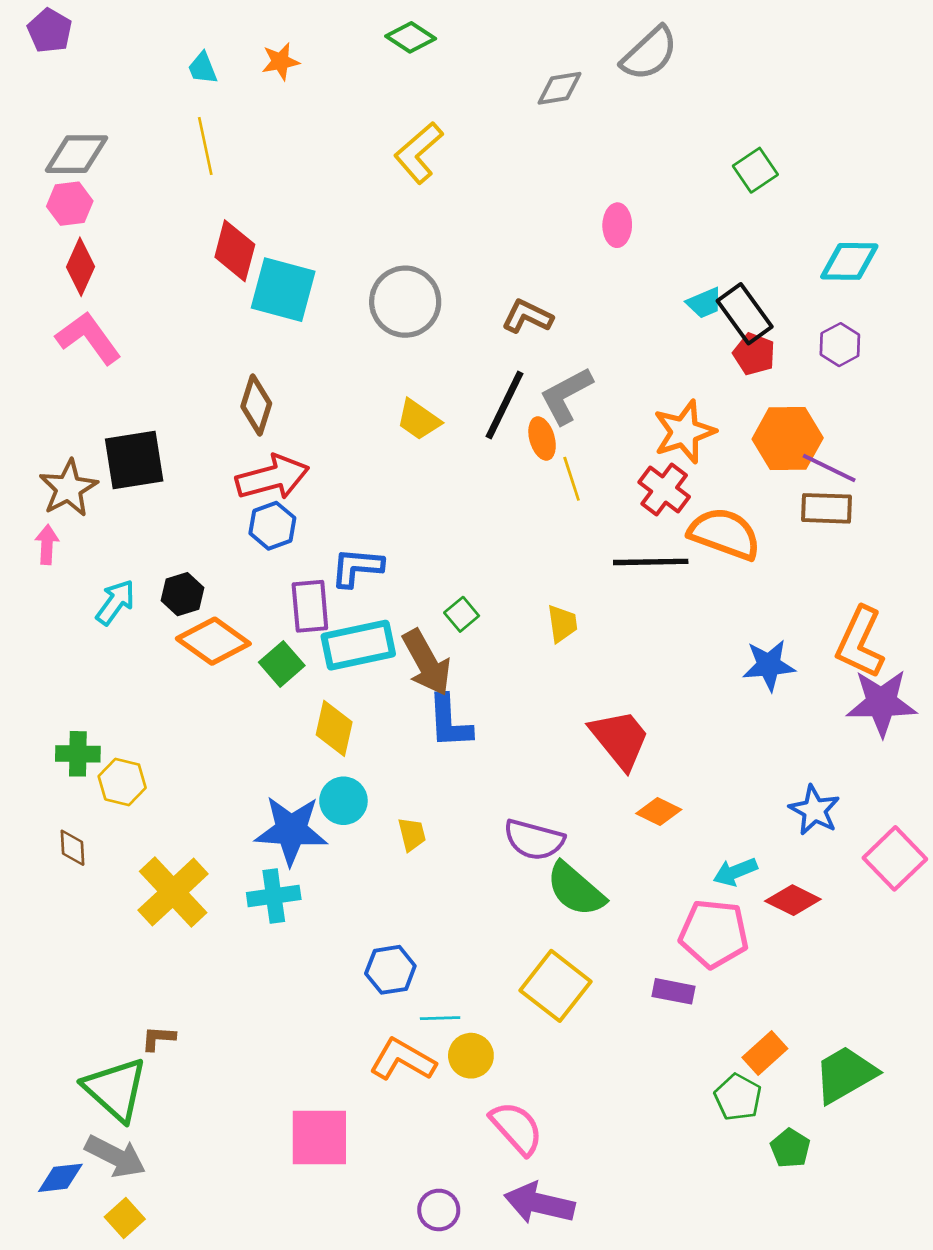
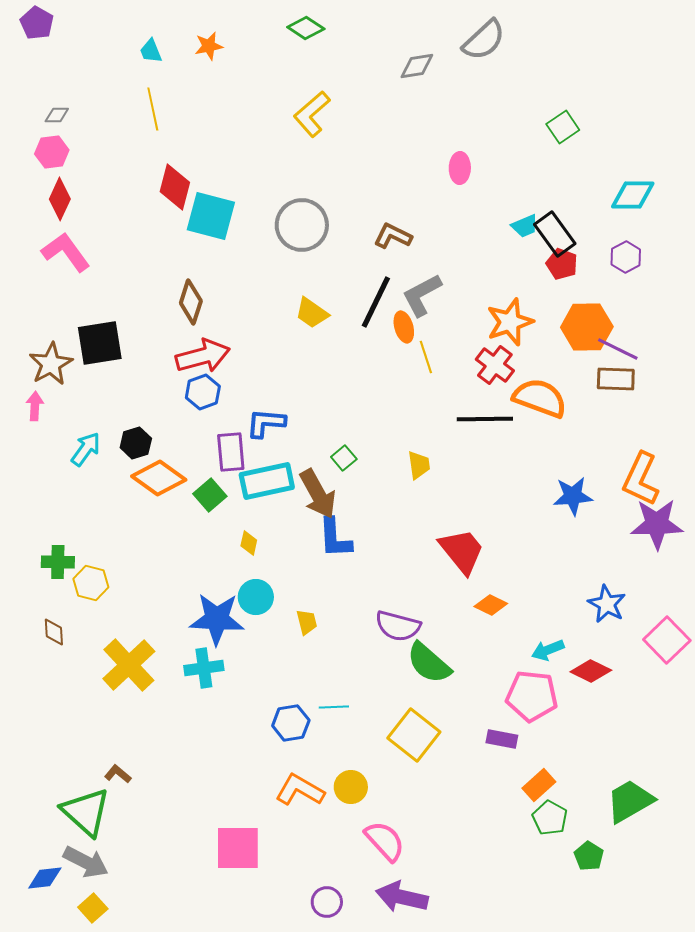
gray diamond: (76, 154) -> (57, 115), size x0.5
yellow diamond: (334, 728) -> (249, 543), size x0.6
cyan line: (440, 1018) -> (334, 707), moved
brown L-shape: (158, 1038) -> (118, 774), turned 36
orange rectangle: (765, 1053) -> (539, 785), moved

